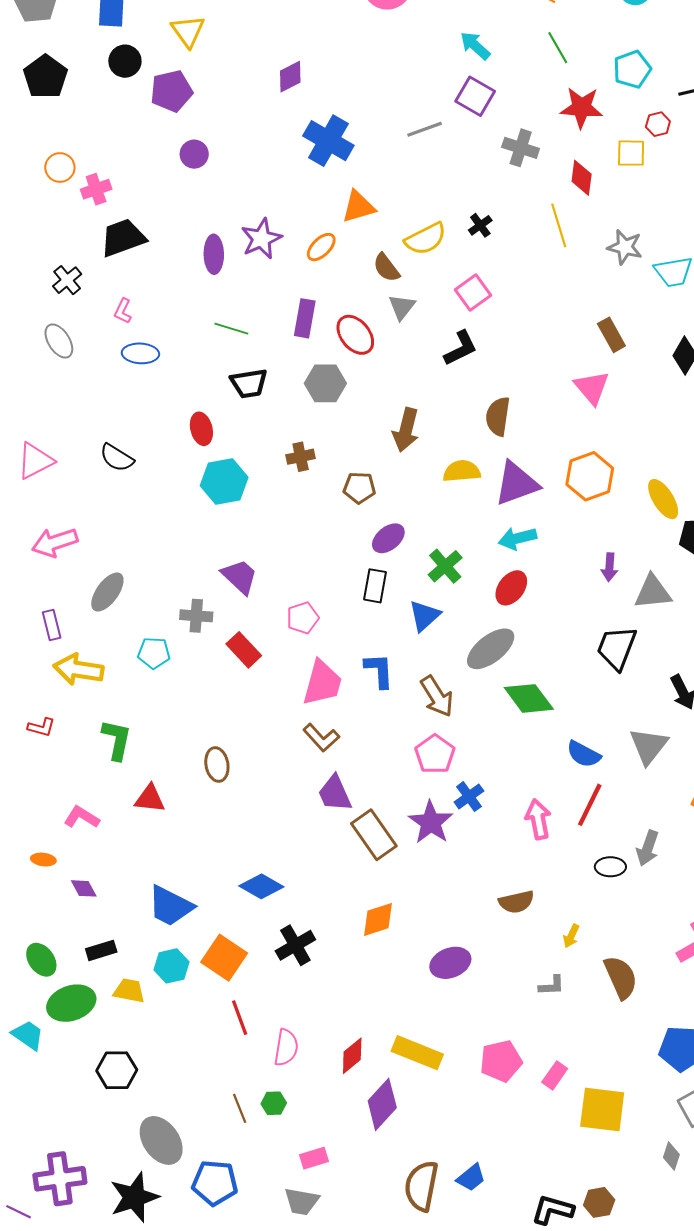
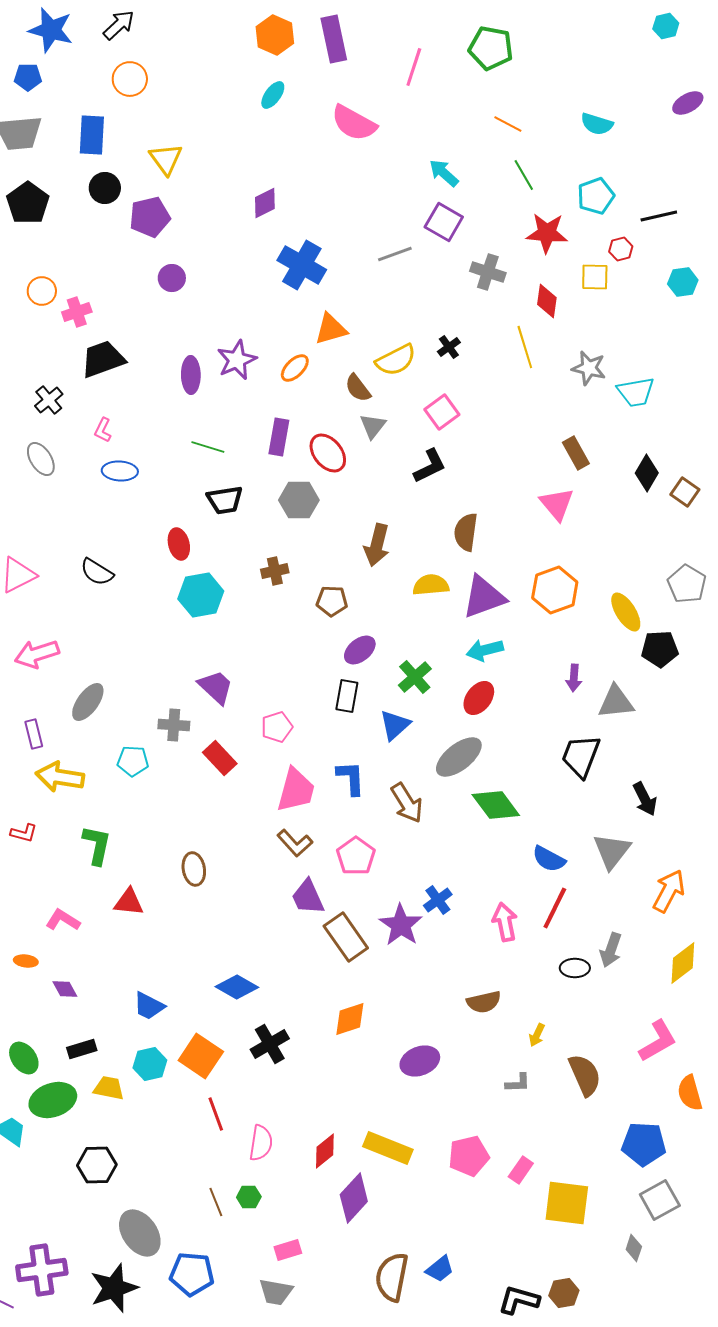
pink pentagon: (435, 754) -> (356, 856), moved
blue trapezoid: (170, 906) -> (149, 1006), size x0.7

